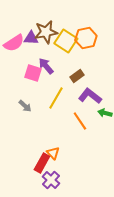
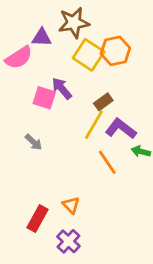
brown star: (46, 32) -> (74, 23), moved
purple triangle: (31, 38) -> (42, 37), moved
yellow line: (56, 98) -> (94, 125), moved
red rectangle: (42, 163) -> (38, 219), moved

